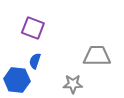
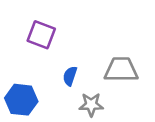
blue semicircle: (35, 61) -> (70, 76), moved

